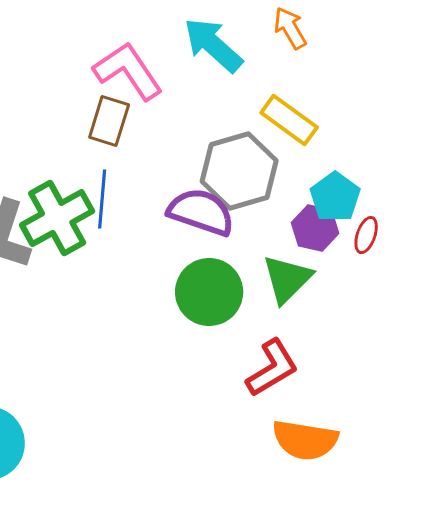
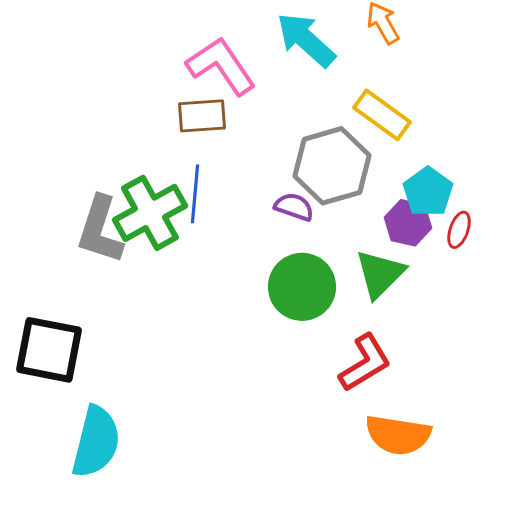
brown rectangle: (109, 121) -> (202, 116), turned 69
purple semicircle: (201, 212) -> (294, 207), size x0.6

